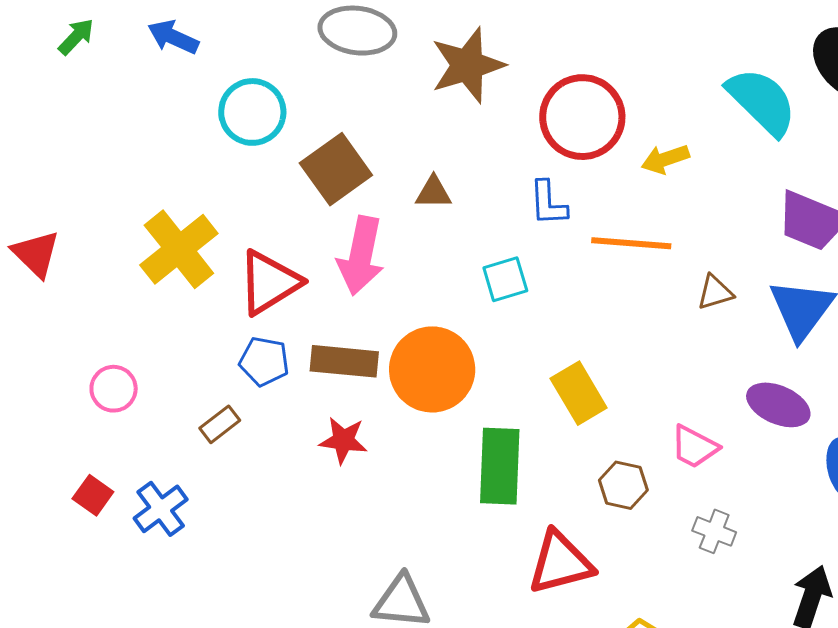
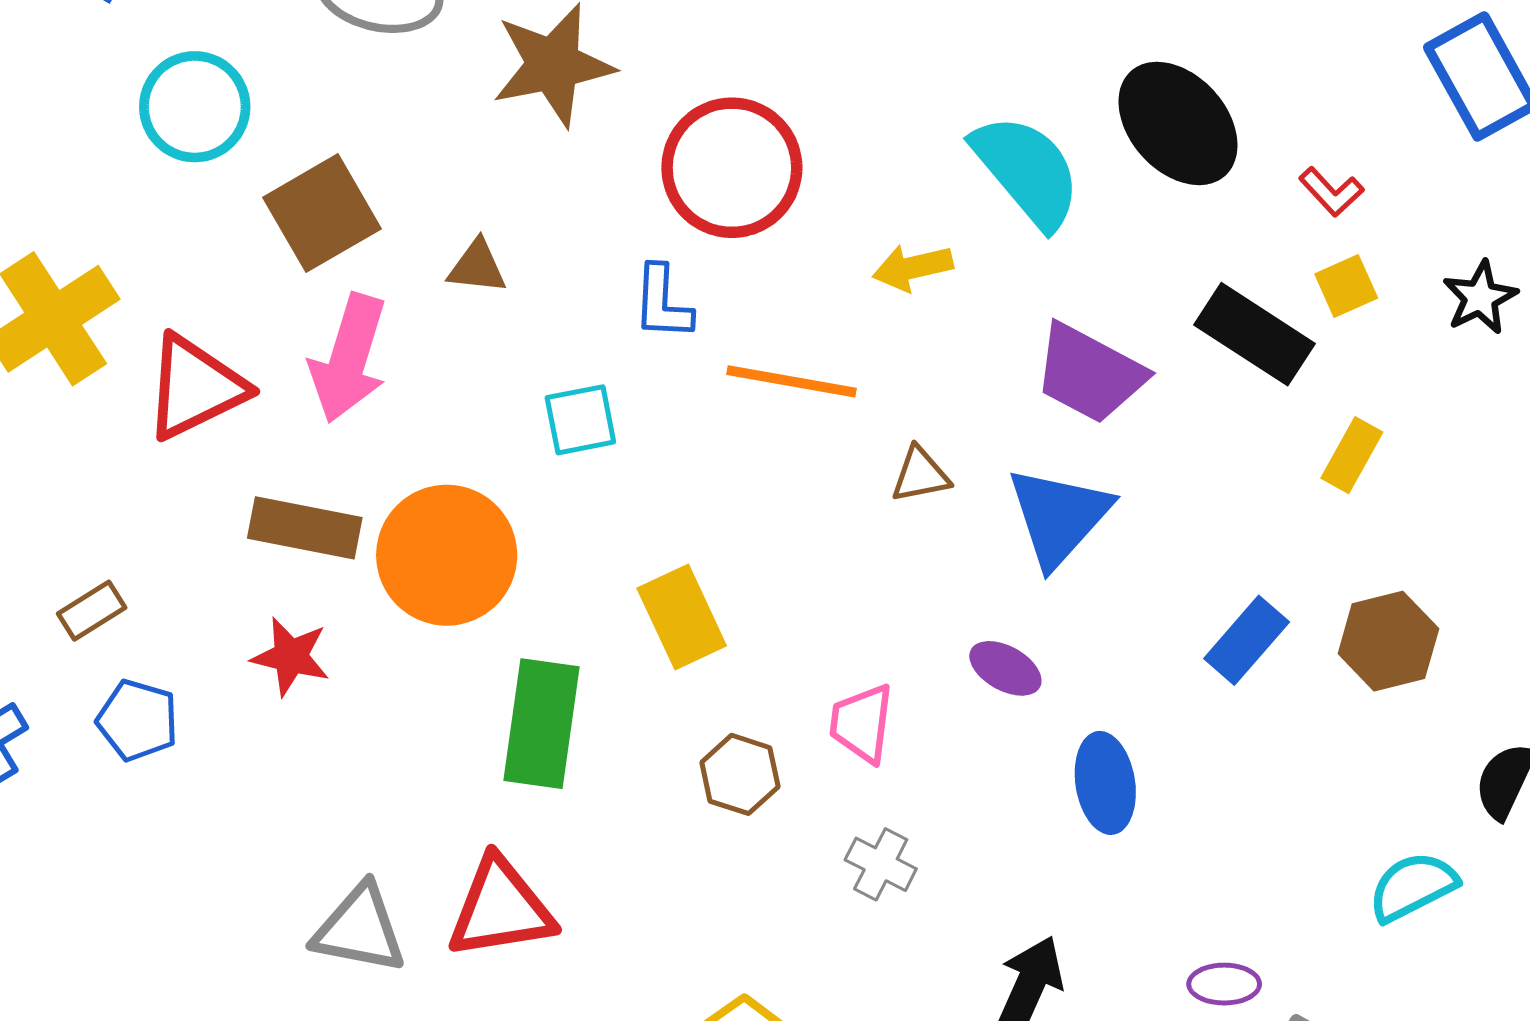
yellow arrow: (665, 159) -> (913, 267), moved
blue pentagon: (264, 361) -> (138, 720), moved
purple ellipse: (778, 405) -> (1005, 668), size x0.7
pink trapezoid: (694, 447) -> (862, 723), turned 64
red triangle: (560, 563) -> (501, 908), moved

